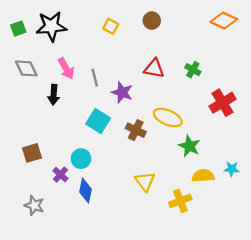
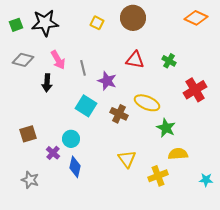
brown circle: (152, 21) -> (133, 18), size x1.6
gray diamond: (26, 68) -> (23, 60), turned -50
cyan star: (232, 169) -> (206, 180), moved

